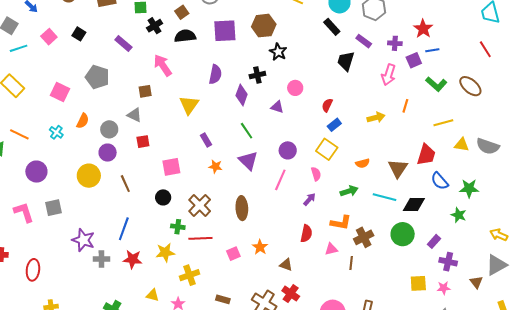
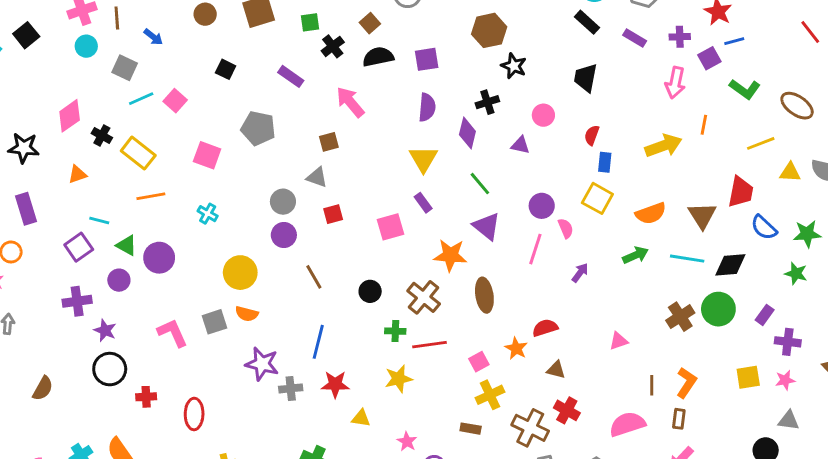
purple square: (225, 31) -> (427, 59), moved, size x0.7
pink square: (49, 37) -> (175, 101), moved
black trapezoid: (346, 61) -> (586, 78), moved
brown ellipse: (470, 86) -> (797, 106), moved
yellow triangle: (189, 105) -> (423, 159), moved
yellow arrow: (376, 117) -> (663, 146), size x1.4
orange semicircle: (83, 121) -> (247, 314), moved, turned 84
blue rectangle: (334, 125) -> (605, 162), turned -40
orange line: (19, 134) -> (151, 196), moved, turned -30
orange semicircle: (363, 163) -> (651, 213), size x1.5
pink square: (171, 167) -> (390, 227), moved
orange star: (215, 167) -> (450, 255), moved, size x1.6
purple circle: (36, 172) -> (159, 258), moved
pink semicircle: (316, 174) -> (566, 228), moved
yellow circle: (89, 176) -> (240, 273), moved
orange L-shape: (341, 223) -> (686, 383), moved, turned -60
red semicircle: (306, 234) -> (545, 328), moved, turned -114
brown cross: (364, 237) -> (680, 317), moved
yellow star: (165, 252) -> (398, 379), moved
brown line: (351, 263) -> (652, 385), moved
yellow cross: (189, 275) -> (490, 395), moved
yellow triangle: (153, 295) -> (361, 418), moved

